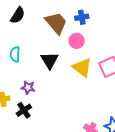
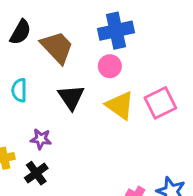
blue cross: (82, 17) -> (116, 31), size x1.6
brown trapezoid: (56, 23) -> (57, 47), moved

